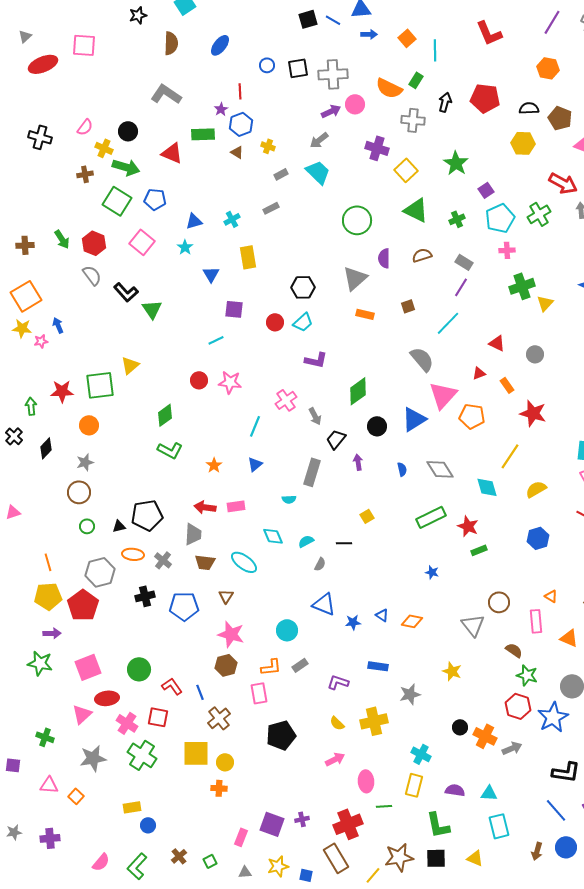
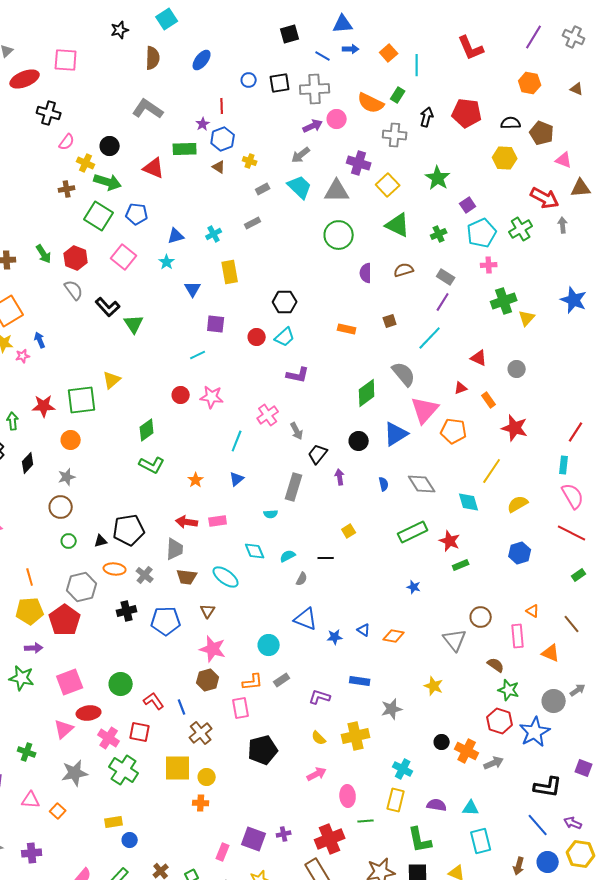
blue line: (333, 20) -> (323, 56), moved
black cross: (40, 137) -> (49, 113), moved
gray triangle: (355, 278) -> (337, 191), moved, turned 40
green diamond: (358, 391) -> (367, 393), moved

